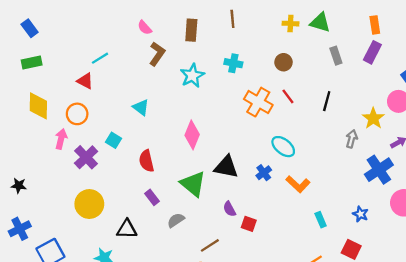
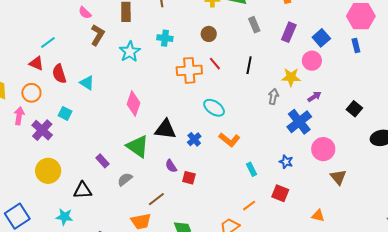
purple rectangle: (372, 52) -> (289, 32), moved
orange cross: (258, 102) -> (189, 70), turned -30
yellow star: (373, 118) -> (291, 77), turned -30
red semicircle: (146, 161) -> (59, 74), moved
blue cross: (264, 173) -> (194, 139), moved

